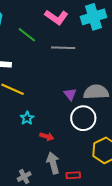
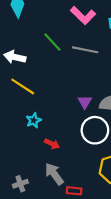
green line: (27, 35) -> (52, 42), moved
gray arrow: (53, 163) -> (54, 174), turned -30

